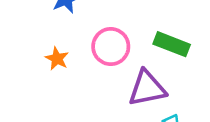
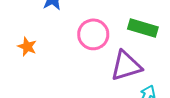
orange star: (57, 59) -> (27, 47), moved

